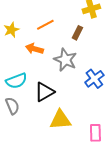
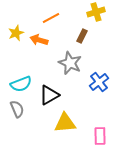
orange line: (45, 25) -> (51, 18), moved
orange arrow: (34, 49) -> (39, 40), moved

